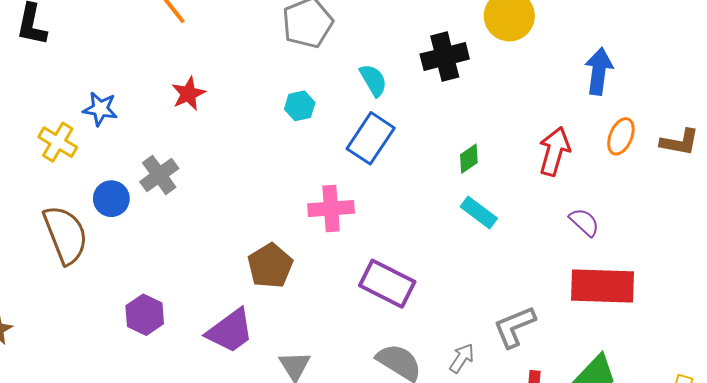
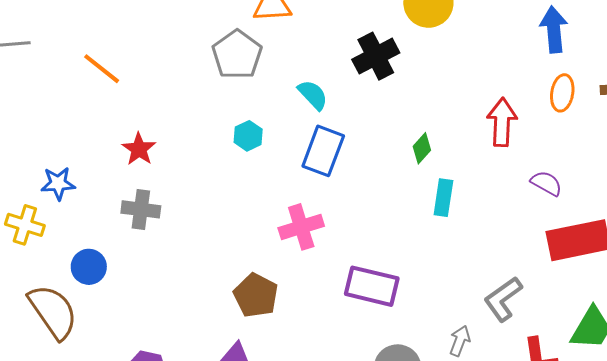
blue arrow: (599, 71) -> (554, 29), moved
gray cross: (159, 175) -> (141, 209), moved, turned -33
cyan rectangle: (479, 213) -> (443, 198), turned 75

